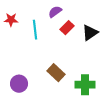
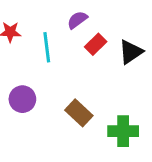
purple circle: (19, 84) -> (22, 99), moved

